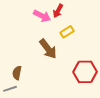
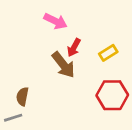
red arrow: (58, 11) -> (74, 48), moved
yellow rectangle: (67, 32) -> (108, 53), moved

